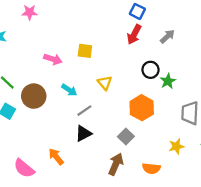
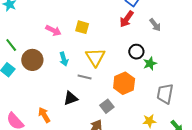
gray arrow: (167, 36) -> (155, 25), turned 88
yellow triangle: (105, 83) -> (95, 57), size x1.5
cyan arrow: (69, 90) -> (64, 59), turned 32
gray line: (84, 111) -> (85, 77), moved, turned 40

